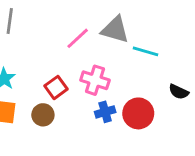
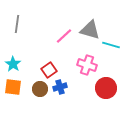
pink cross: (95, 80) -> (87, 65), moved
blue cross: (105, 112) -> (60, 87), moved

